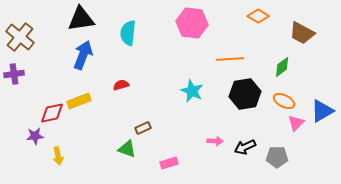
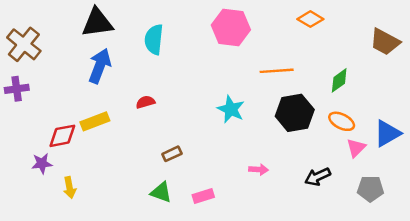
brown trapezoid: (302, 33) -> (385, 42), moved
black arrow: (245, 147) -> (318, 177), moved
green triangle: (127, 149) -> (161, 192), moved
gray pentagon: (277, 157) -> (370, 189), moved

